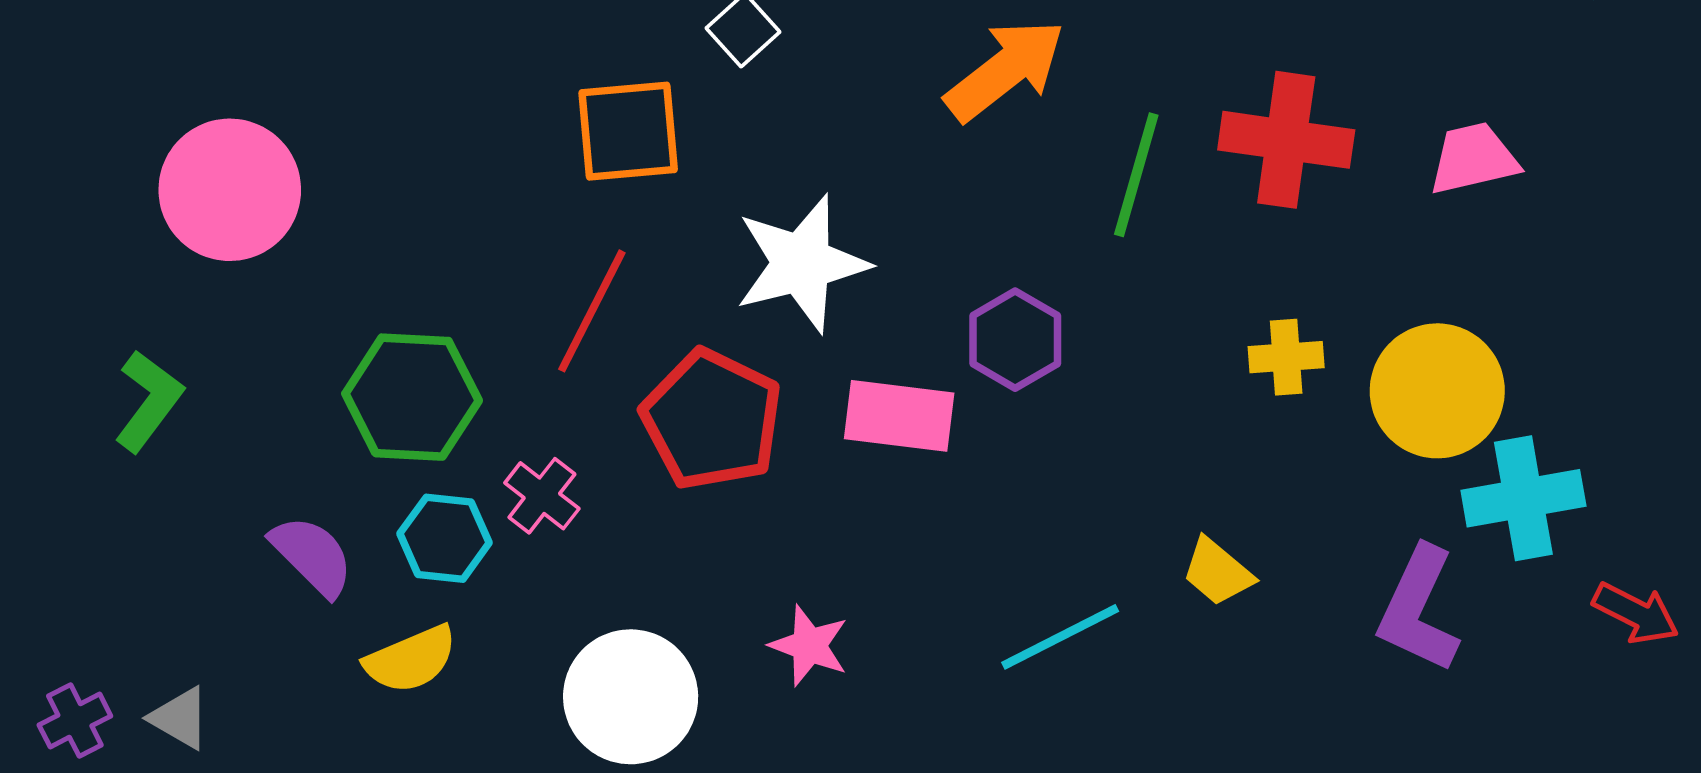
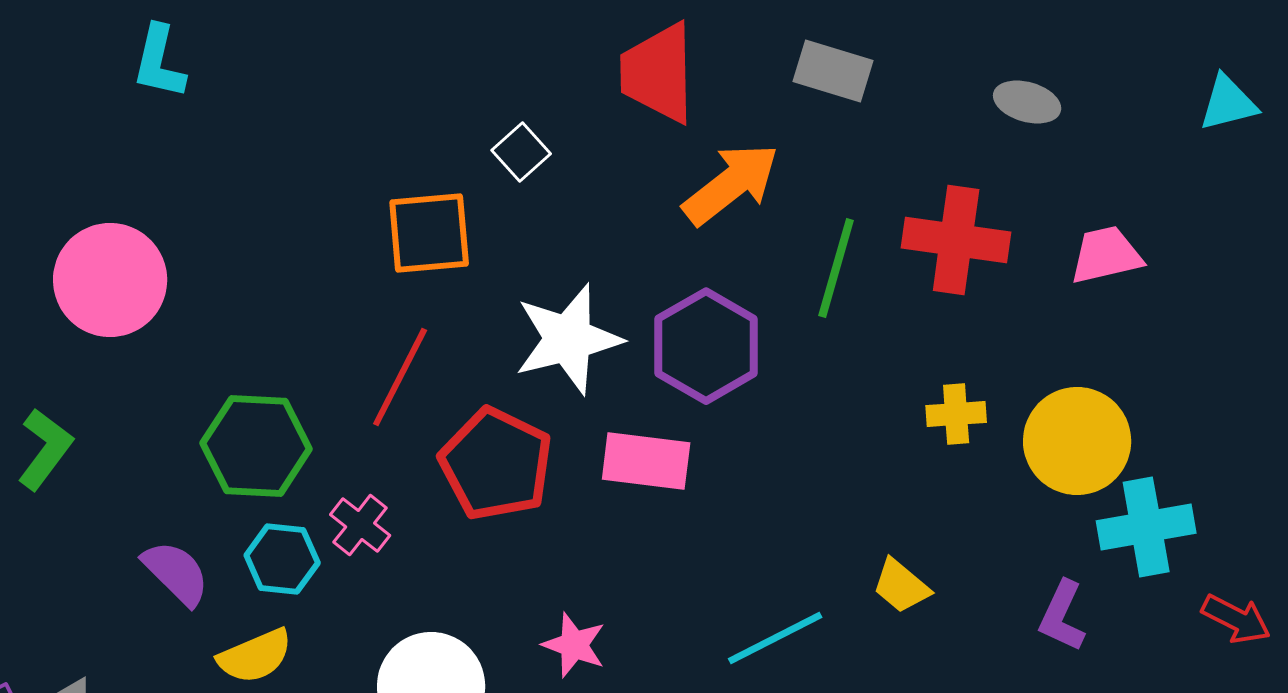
purple hexagon: (1015, 340) -> (706, 346), moved, size x1.4
purple L-shape: (1419, 609) -> (1062, 616), size x0.7

